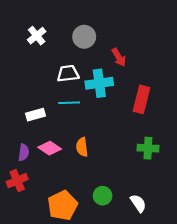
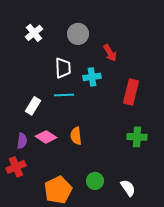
white trapezoid: (68, 74) -> (63, 68), turned 95
cyan cross: (99, 83) -> (92, 77), size x0.7
white rectangle: (36, 115) -> (33, 106), turned -42

